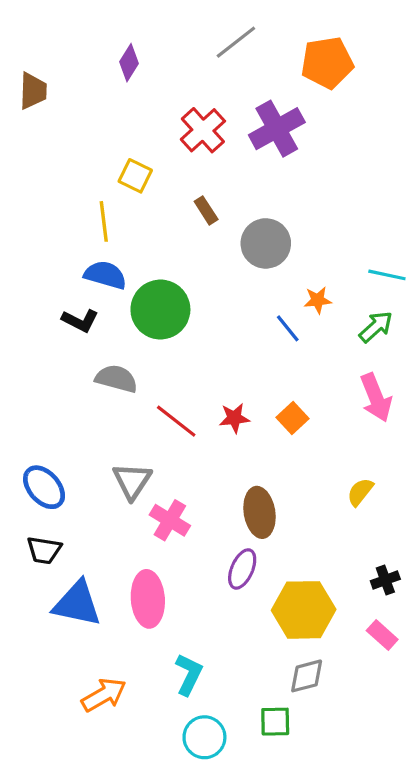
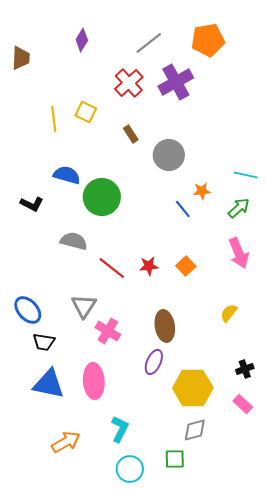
gray line: (236, 42) -> (149, 43), moved
yellow line: (104, 221) -> (54, 119), moved
black L-shape: (80, 321) -> (32, 204), moved
black trapezoid: (44, 550) -> (44, 342), moved

